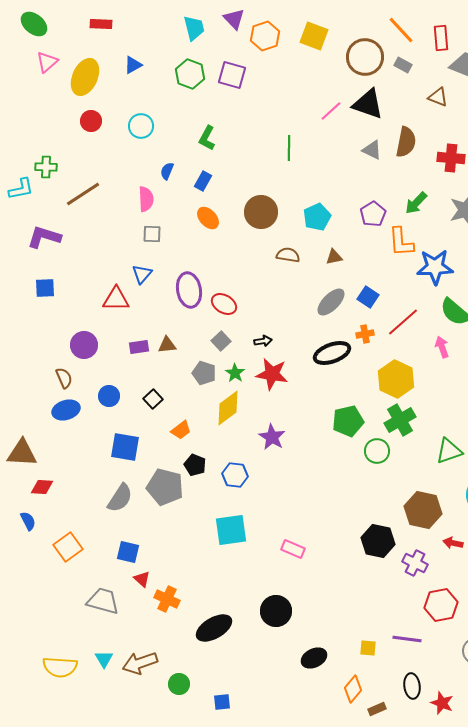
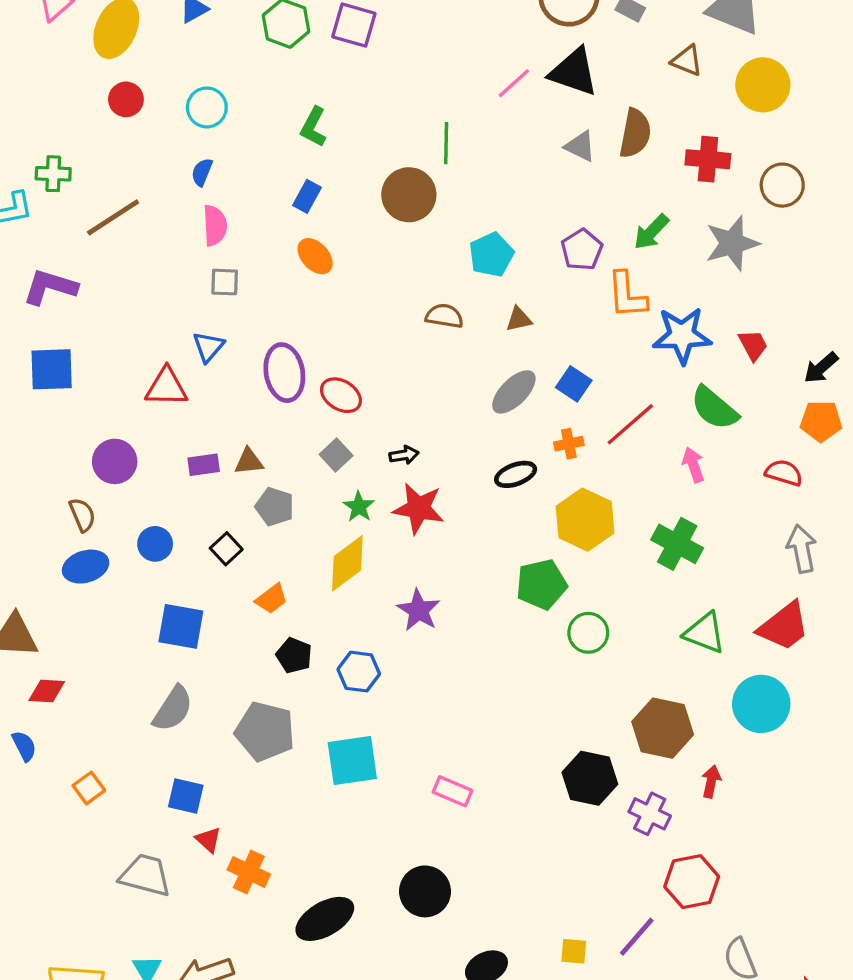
blue semicircle: (167, 171) -> (202, 172), moved
brown circle: (261, 212) -> (409, 195), moved
blue square: (45, 288) -> (52, 369), size x1.4
black ellipse: (332, 353) -> (516, 474), size x0.7
gray pentagon: (204, 373) -> (275, 507), moved
yellow hexagon: (396, 379) -> (585, 520), moved
green cross: (400, 420) -> (677, 544), moved, turned -32
green triangle: (449, 451) -> (705, 633), turned 40
gray pentagon: (165, 487) -> (265, 731), moved
red arrow: (453, 543) -> (711, 782), turned 90
orange square: (68, 547) -> (89, 788), size x0.7
purple line: (407, 639) -> (637, 937), turned -56

